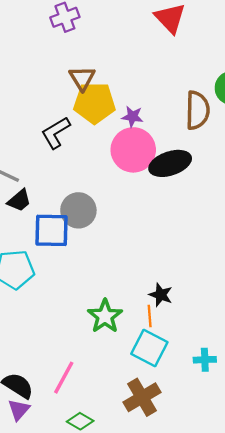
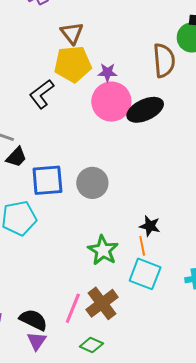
brown triangle: (82, 78) -> (72, 33), moved
gray circle: (78, 210) -> (92, 183), moved
brown cross: (142, 397) -> (102, 303), moved

